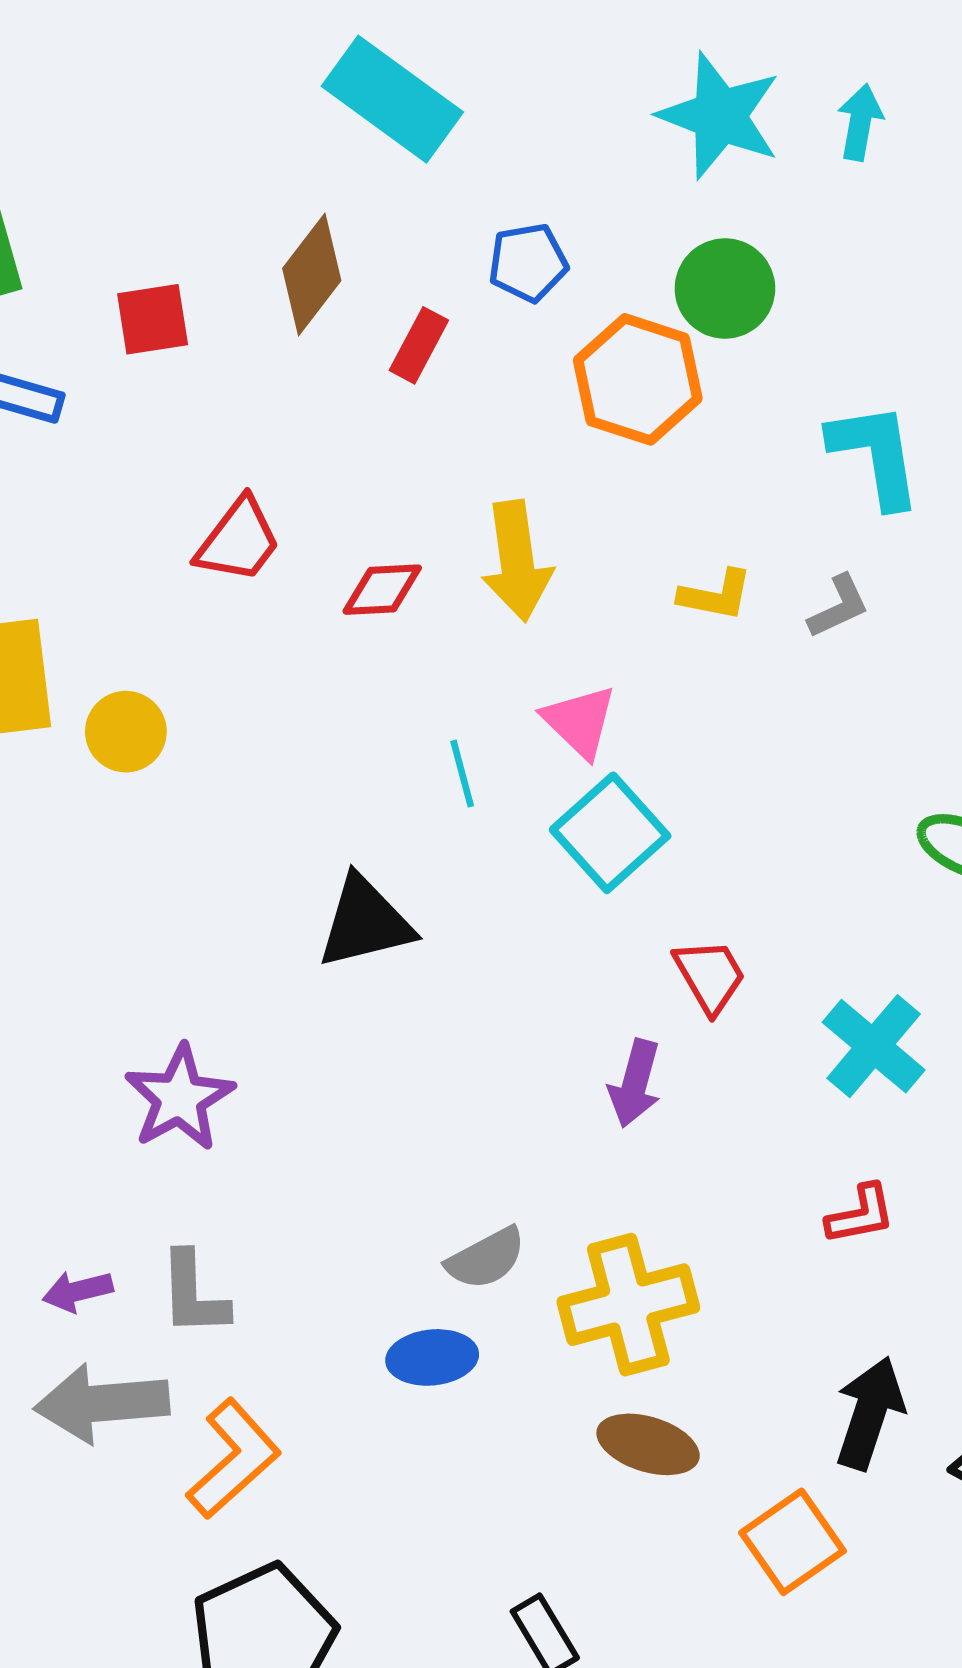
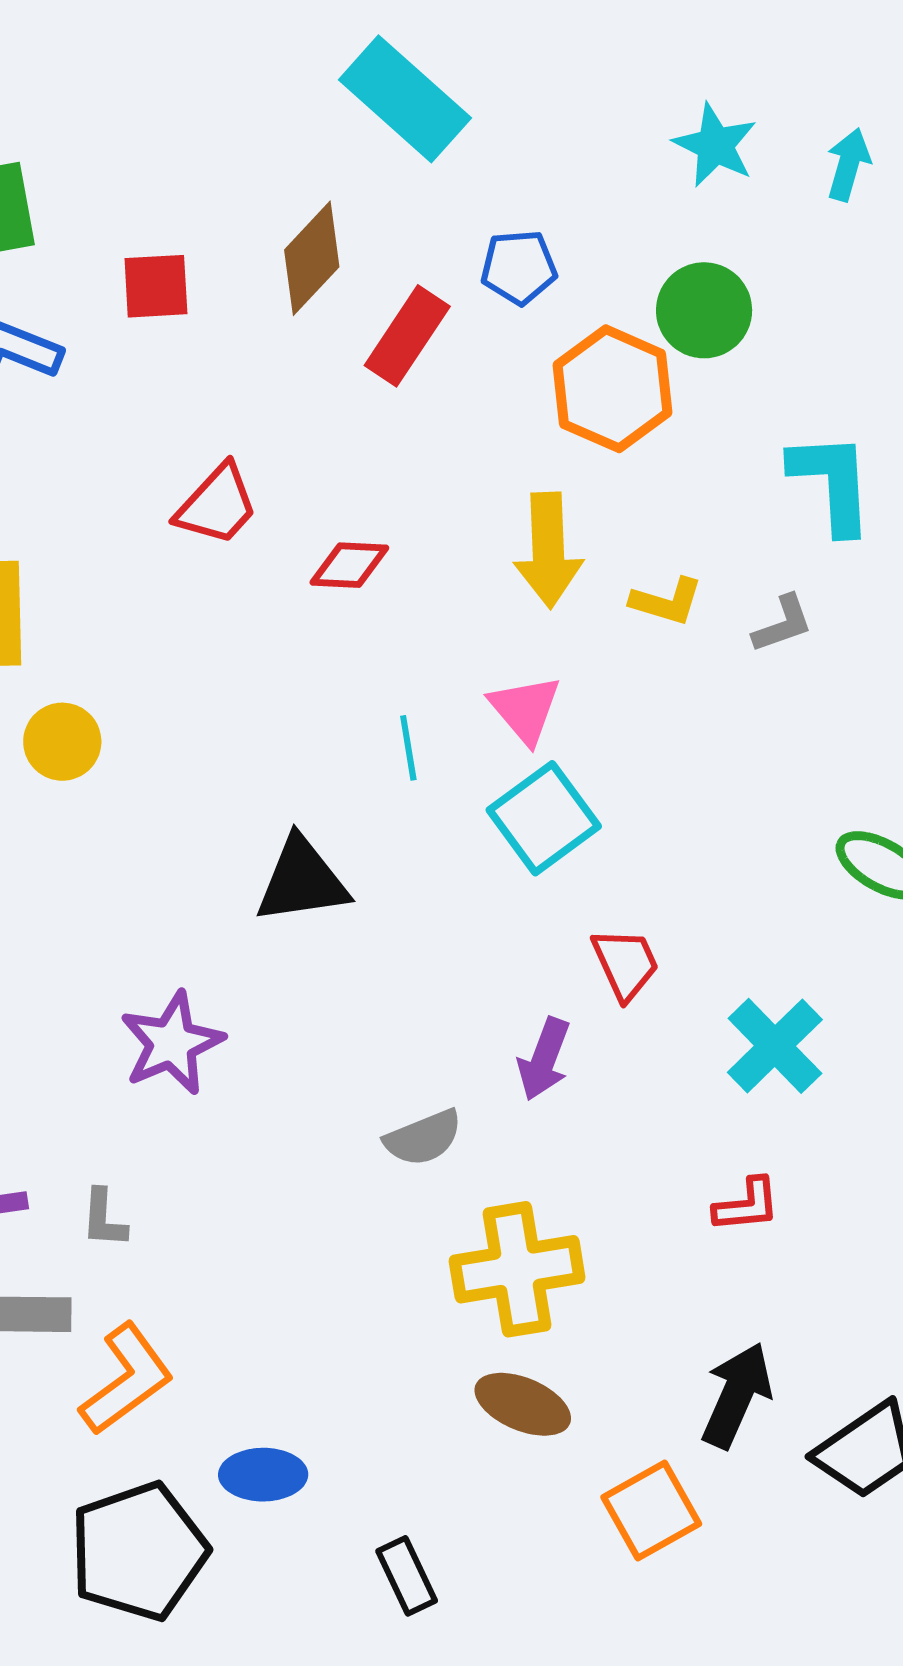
cyan star: (720, 116) -> (715, 145), size x0.7
red rectangle: (419, 345) -> (407, 336), size x1.4
yellow arrow: (517, 561) -> (548, 550), moved
yellow circle: (126, 732) -> (62, 742), moved
purple star: (179, 1098) -> (172, 1043), moved
gray semicircle: (486, 1258) -> (423, 1138), moved
gray L-shape: (193, 1294) -> (104, 1218), size x0.7
blue ellipse: (432, 1357) -> (263, 1475), moved

